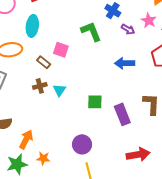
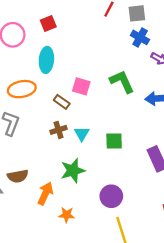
green L-shape: (91, 31) -> (122, 82), moved
green square: (95, 102) -> (114, 141), moved
green star: (17, 164) -> (73, 171), moved

